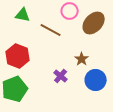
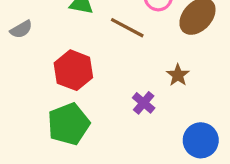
blue circle: (96, 80) -> (201, 140), moved

